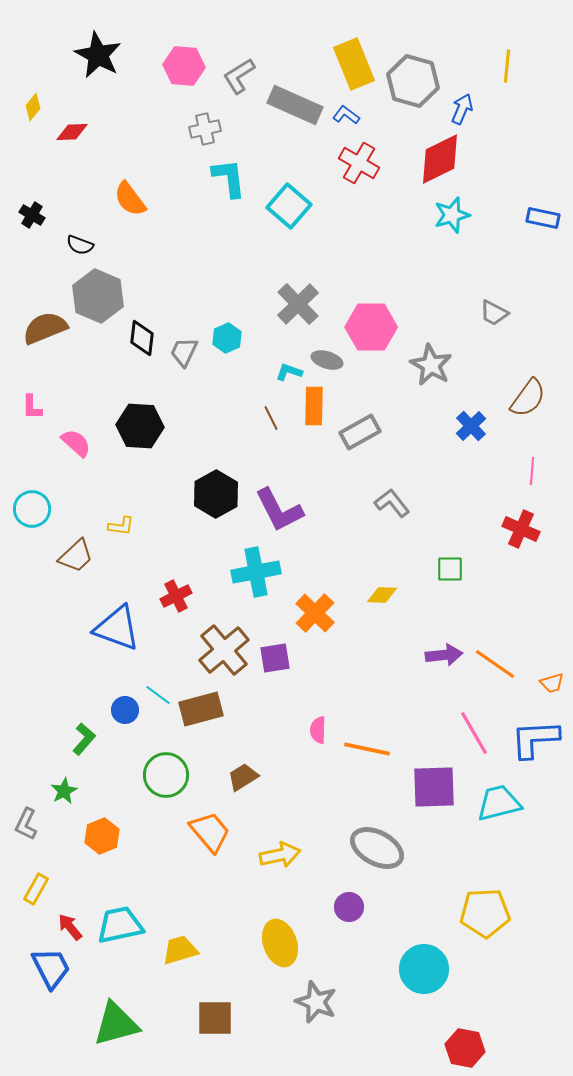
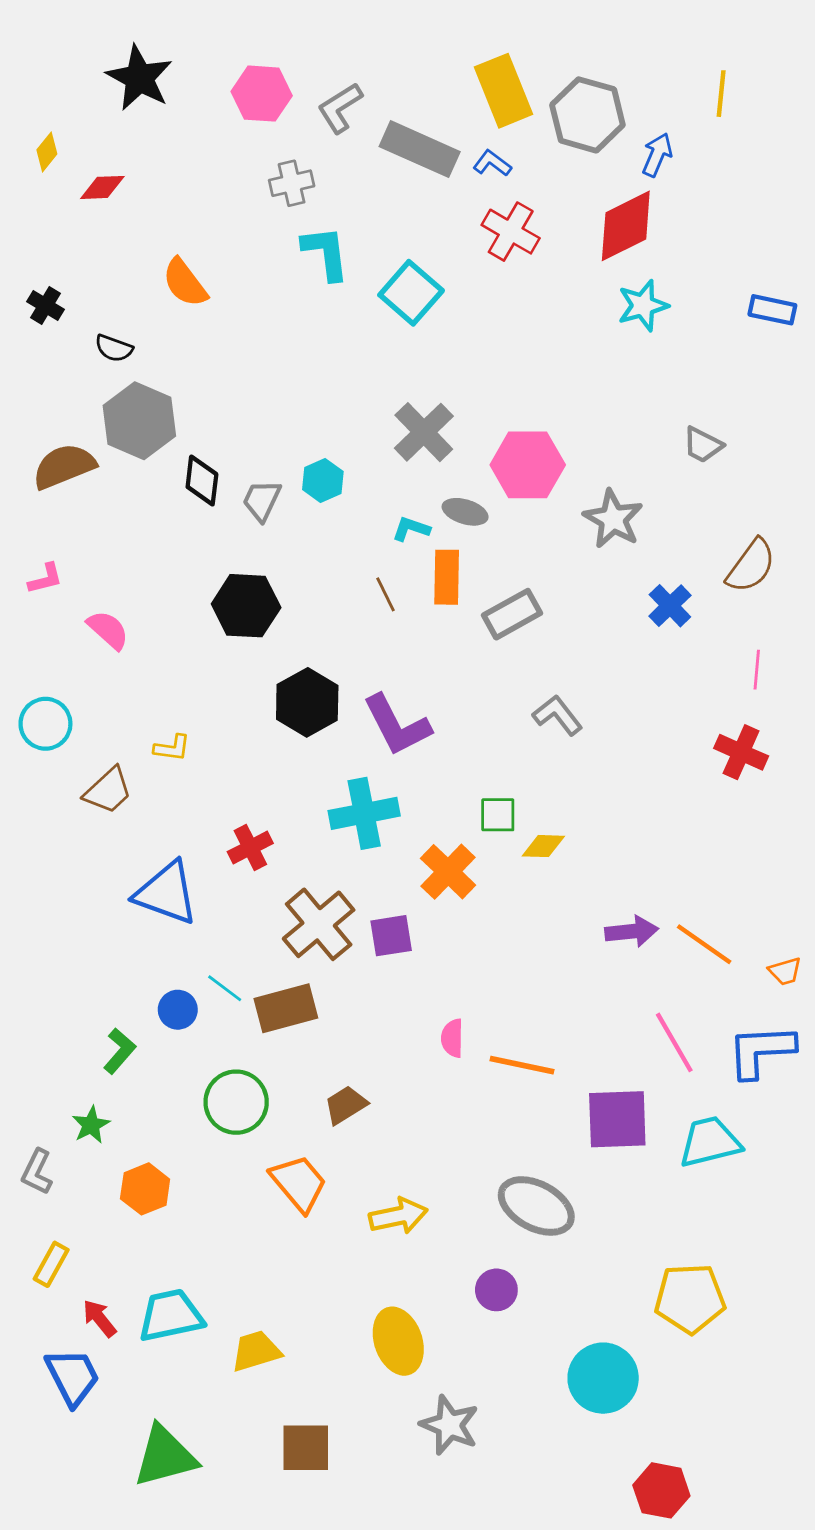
pink L-shape: (32, 407) -> (45, 579), turned -104
black hexagon: (140, 426) -> (246, 606), moved
green square: (450, 569) -> (498, 815), moved

